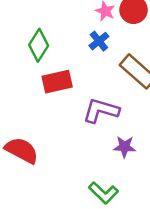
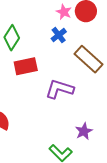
purple star: (125, 147) -> (84, 131), moved, turned -30

